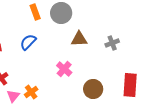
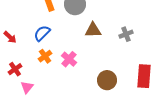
pink cross: (64, 69) -> (69, 59), moved
orange cross: (31, 92) -> (45, 56), moved

